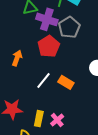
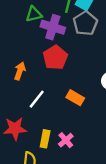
gray pentagon: (69, 27) -> (85, 23), moved
white line: (43, 81) -> (37, 99), moved

